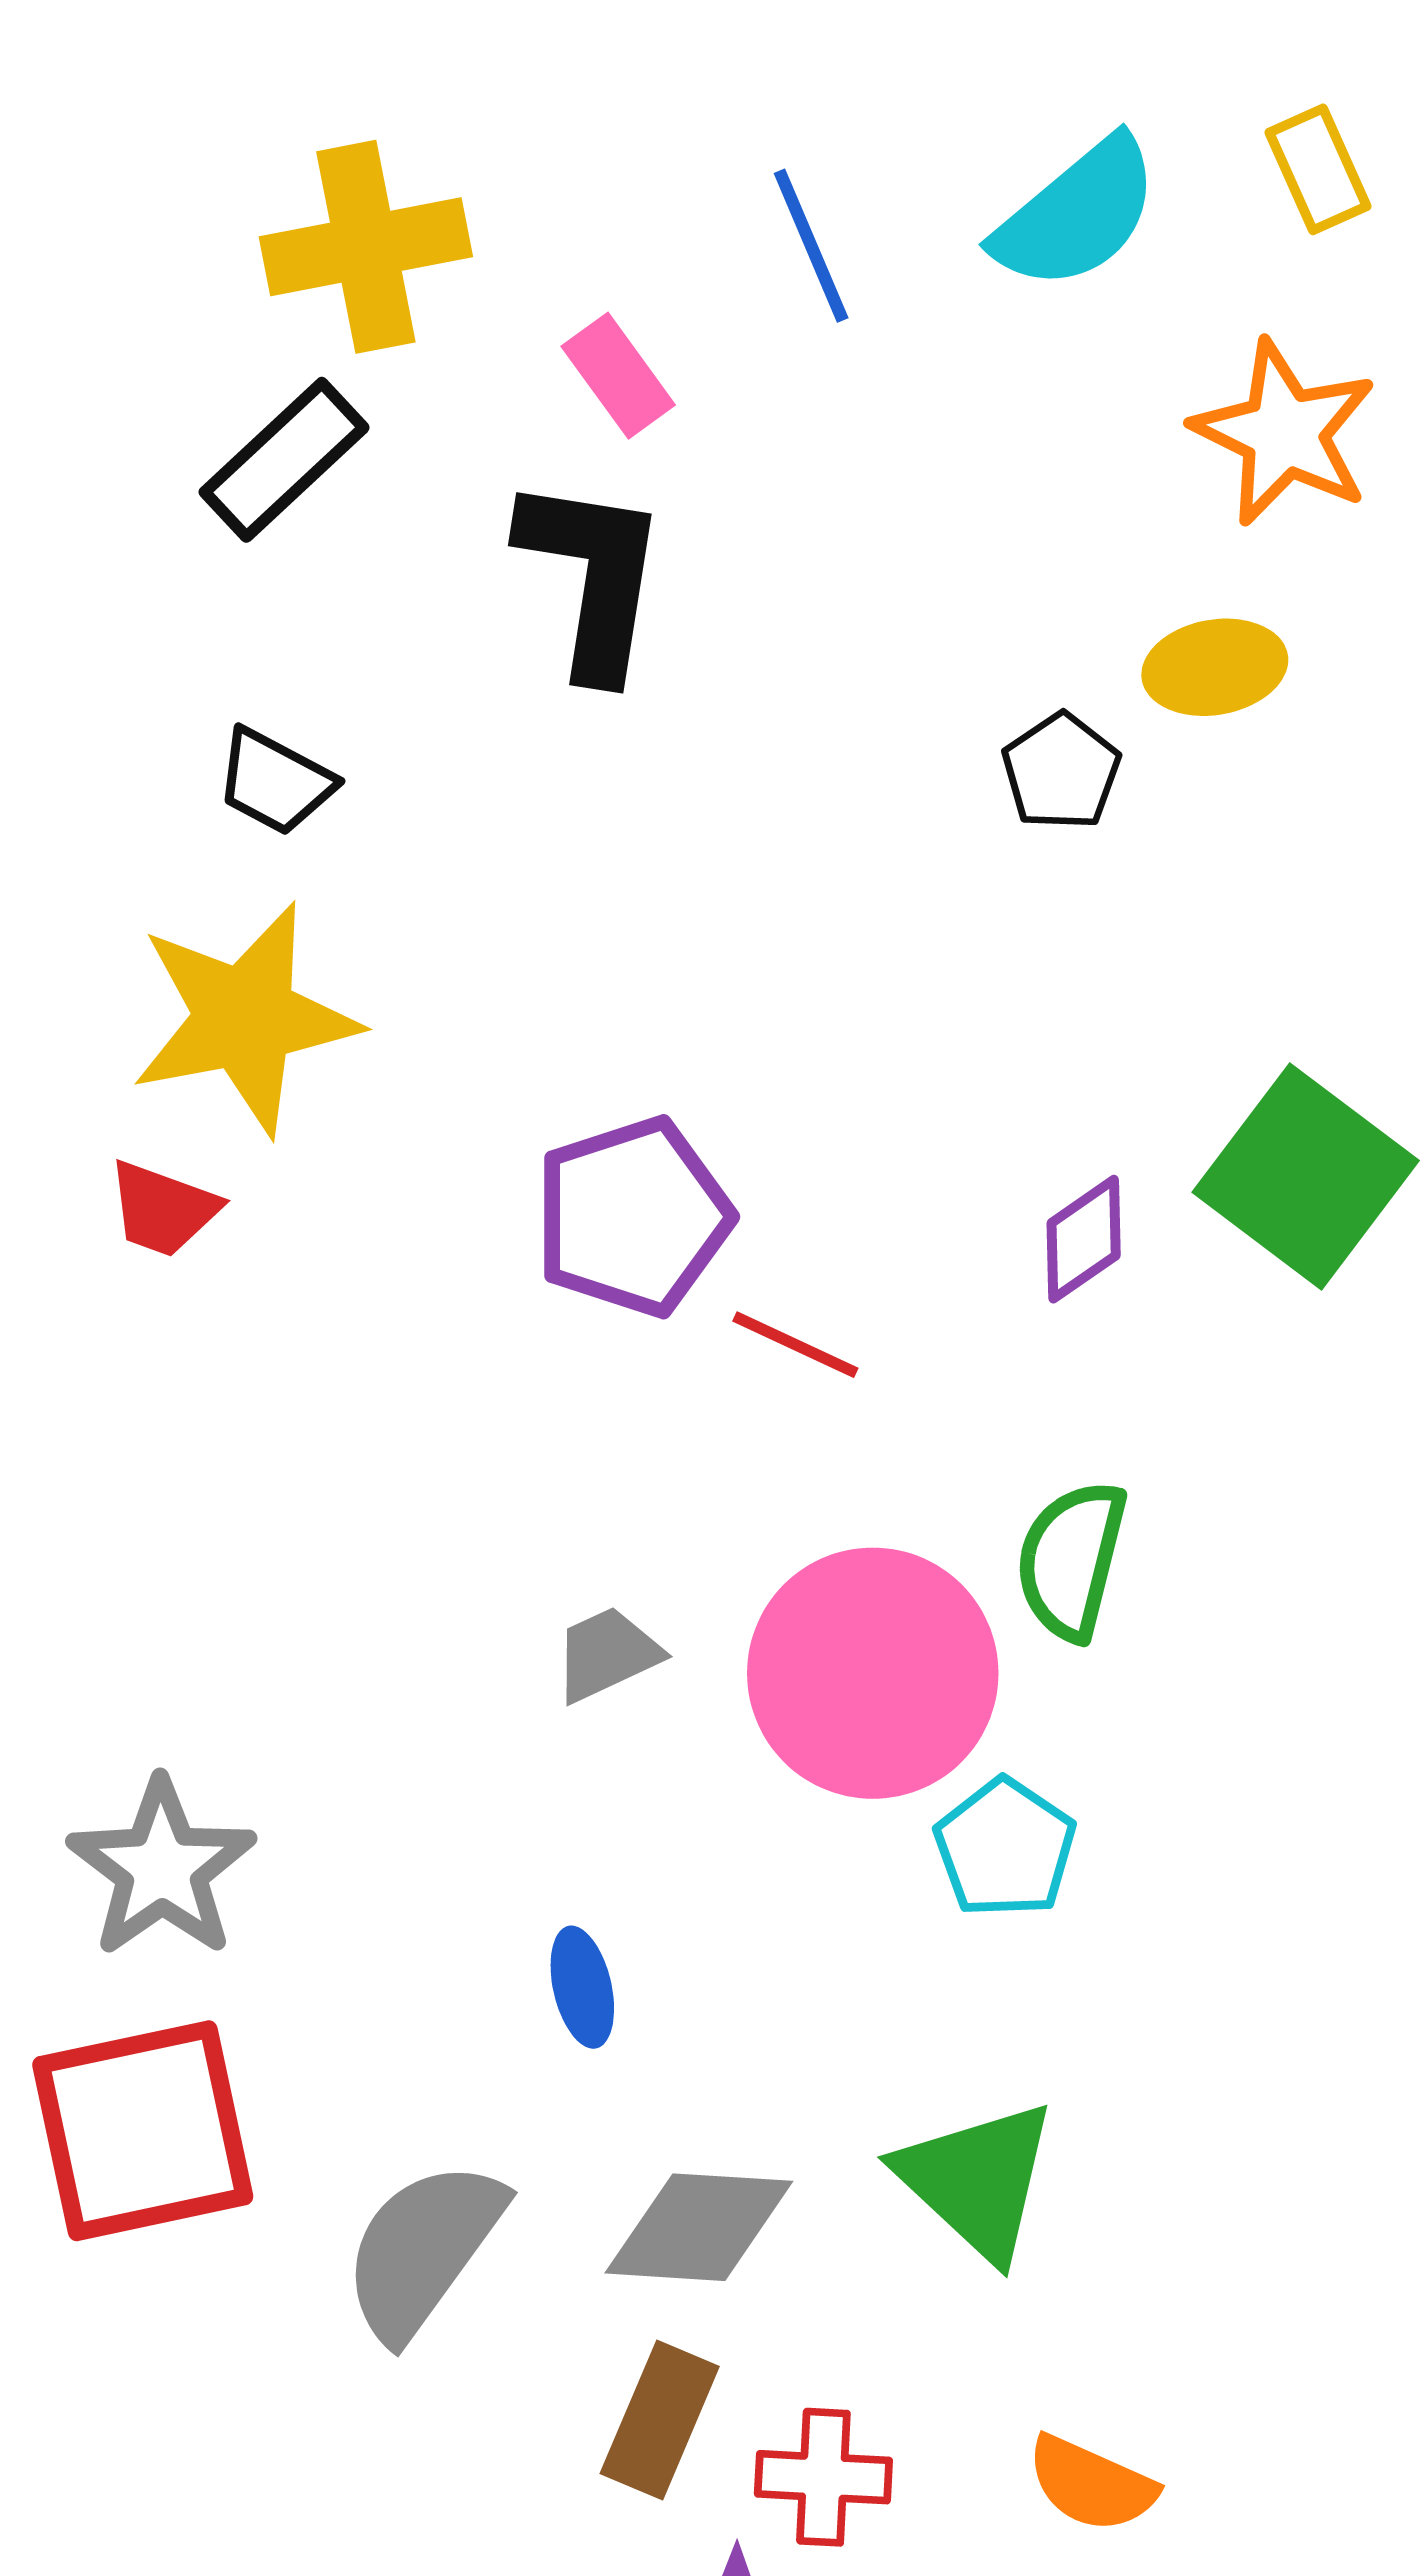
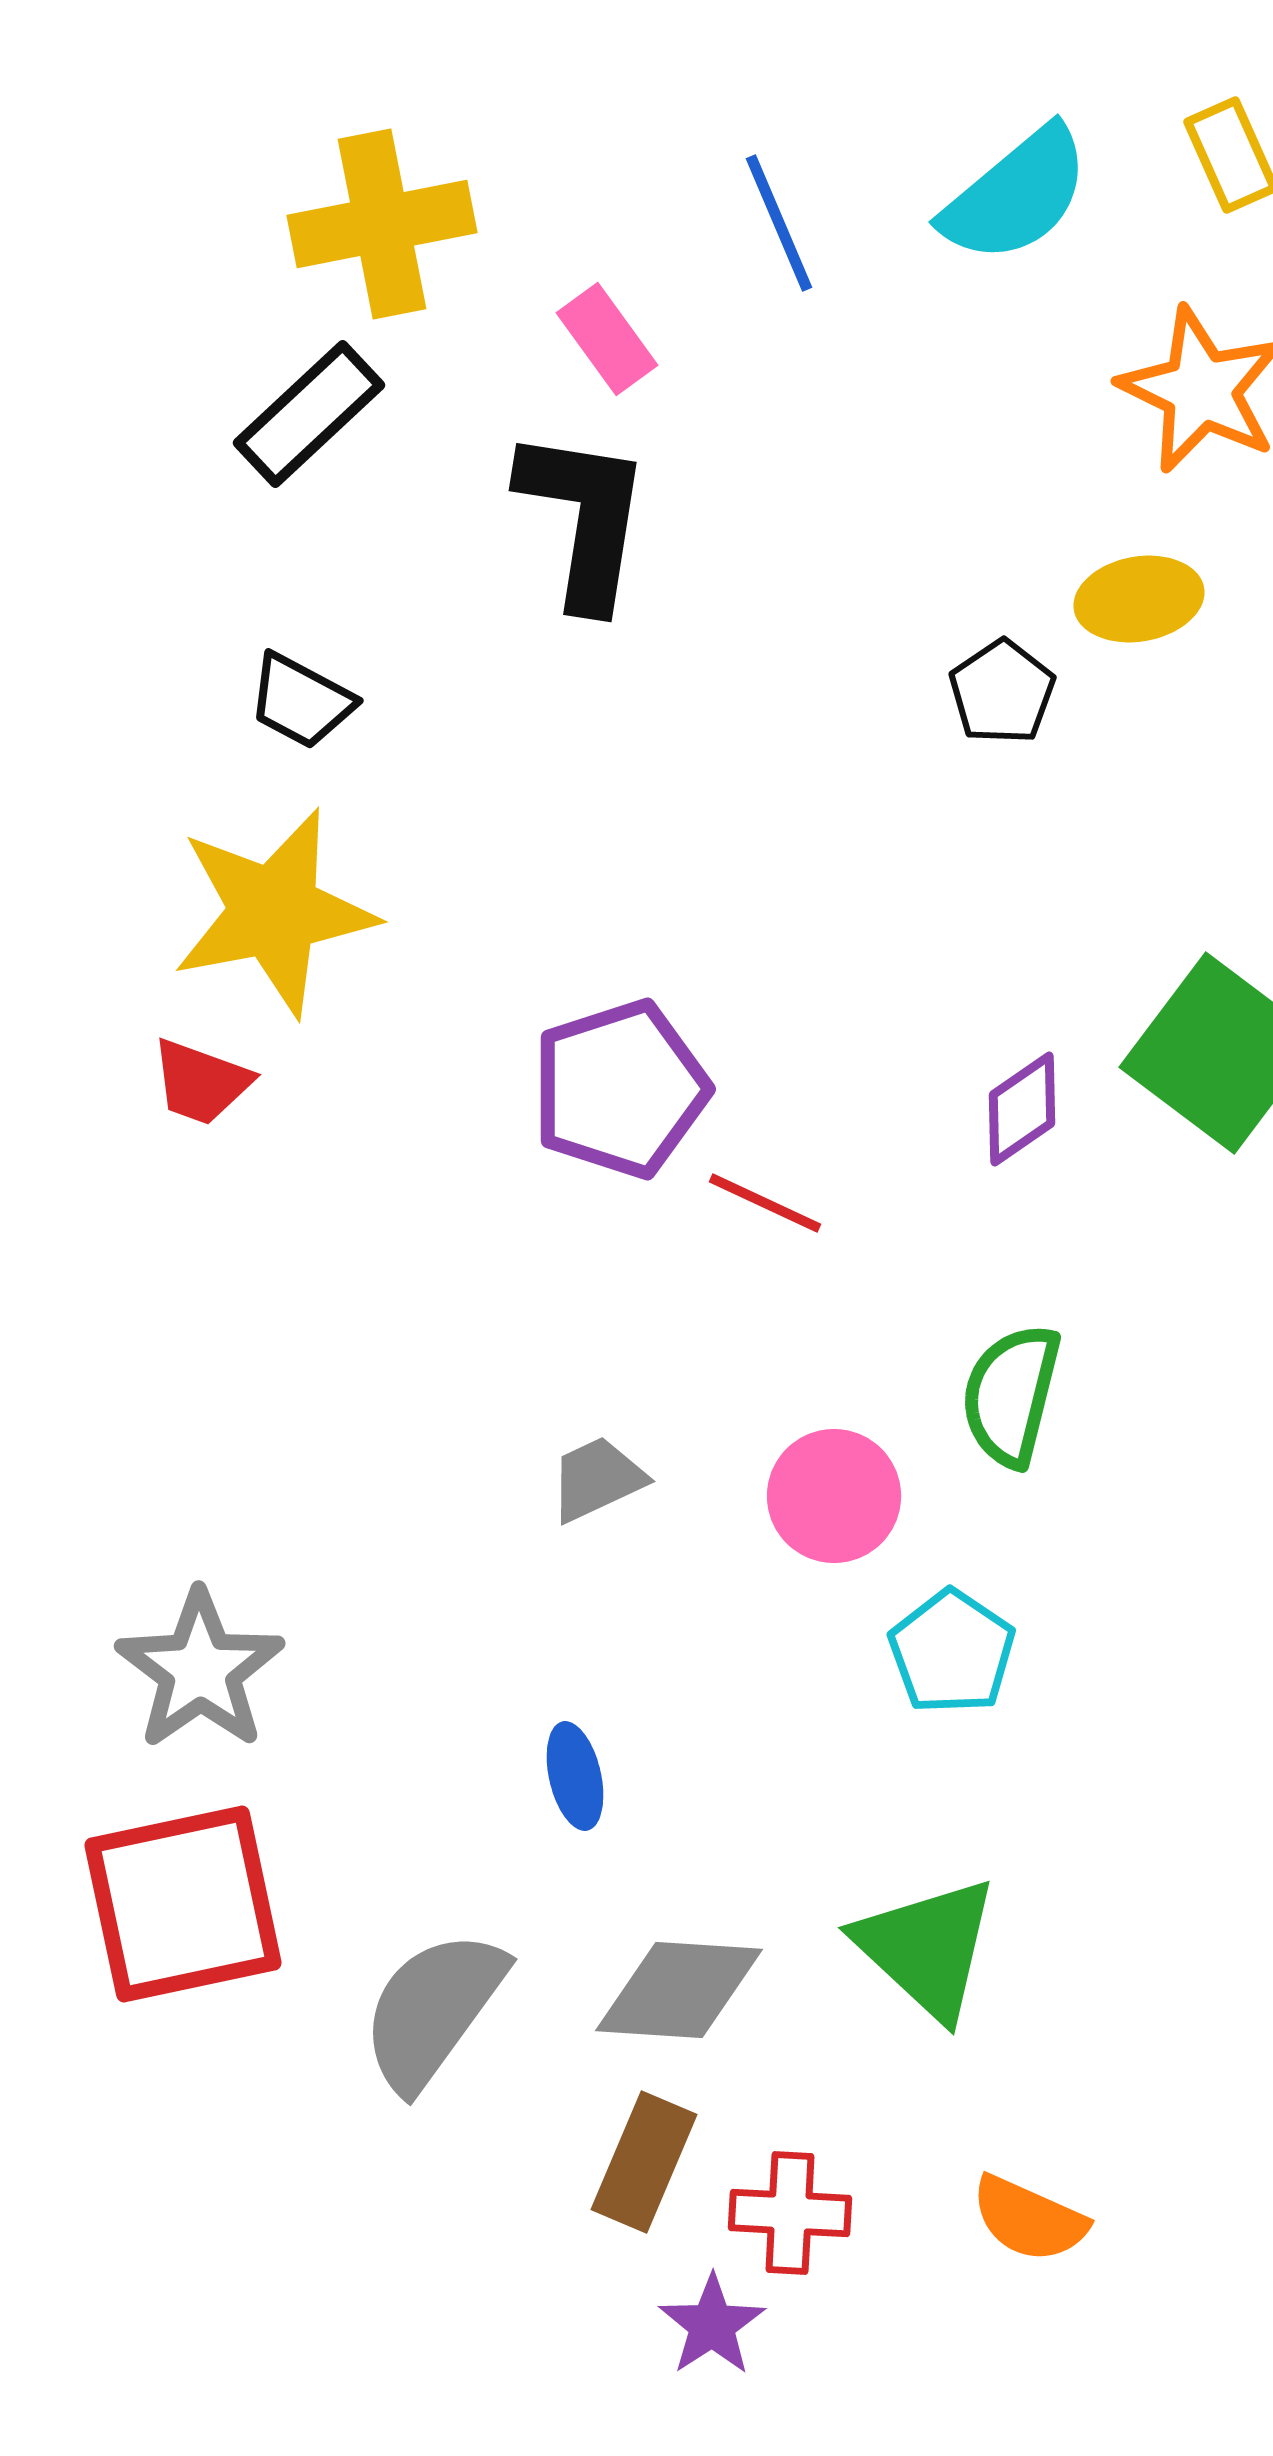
pink circle: (873, 1673) -> (834, 1496), size x0.6

